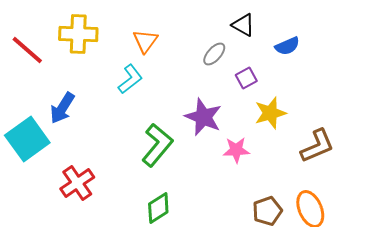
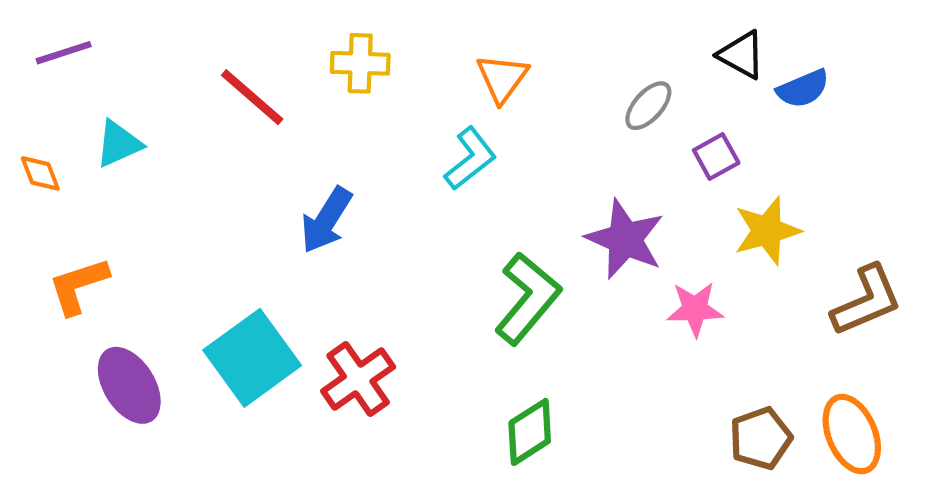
black triangle: (243, 25) -> (742, 55), moved
yellow cross: (78, 34) -> (360, 63), size x0.7
cyan square: (27, 139) -> (252, 358), moved

